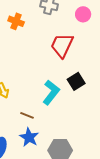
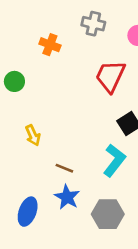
cyan L-shape: (51, 92) -> (114, 160), moved

